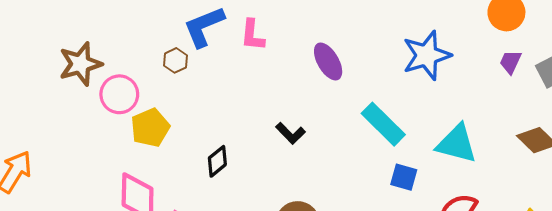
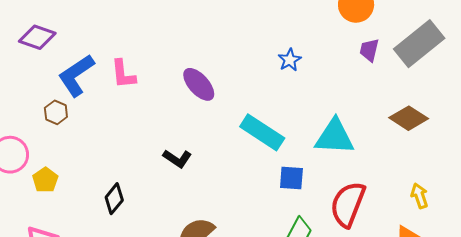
blue star: (427, 55) -> (290, 60), size x0.5
yellow pentagon: (150, 128) -> (45, 180), size x0.7

